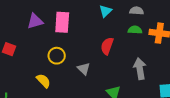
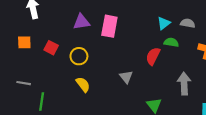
cyan triangle: (105, 11) -> (164, 23), moved
green semicircle: (135, 30) -> (171, 42), moved
yellow circle: (57, 56) -> (79, 56), moved

